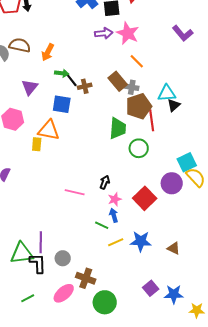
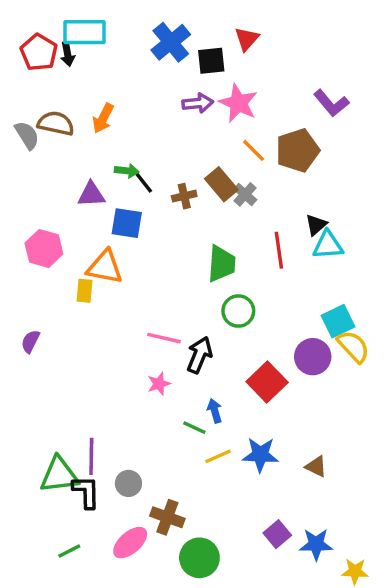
orange arrow: (48, 52) -> (103, 118), moved
brown cross: (85, 86) -> (184, 196), moved
purple triangle: (30, 87) -> (91, 194), moved, turned 48
gray cross: (132, 87) -> (245, 194), turned 32
cyan triangle: (167, 93) -> (328, 245), moved
brown pentagon: (139, 106) -> (297, 150), moved
green circle: (139, 148) -> (238, 311), moved
black arrow: (105, 182) -> (199, 355), size x1.5
pink line: (75, 192) -> (164, 338), moved
pink star: (115, 199) -> (159, 384), moved

